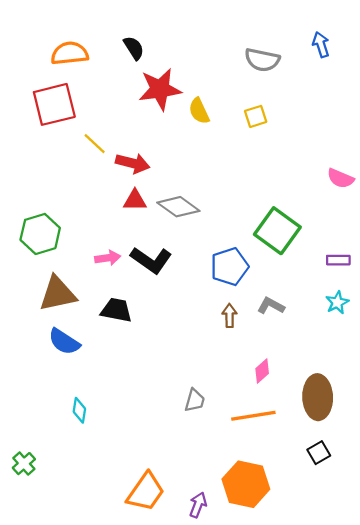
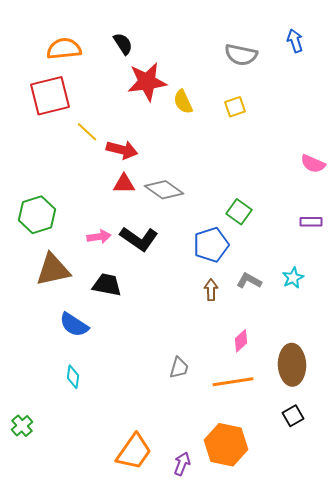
green square: (277, 231) -> (239, 212), moved, size x0.6
purple rectangle: (338, 260) -> (311, 222), moved
cyan star: (337, 302) -> (293, 278), moved
blue semicircle: (64, 342) -> (74, 325), moved

